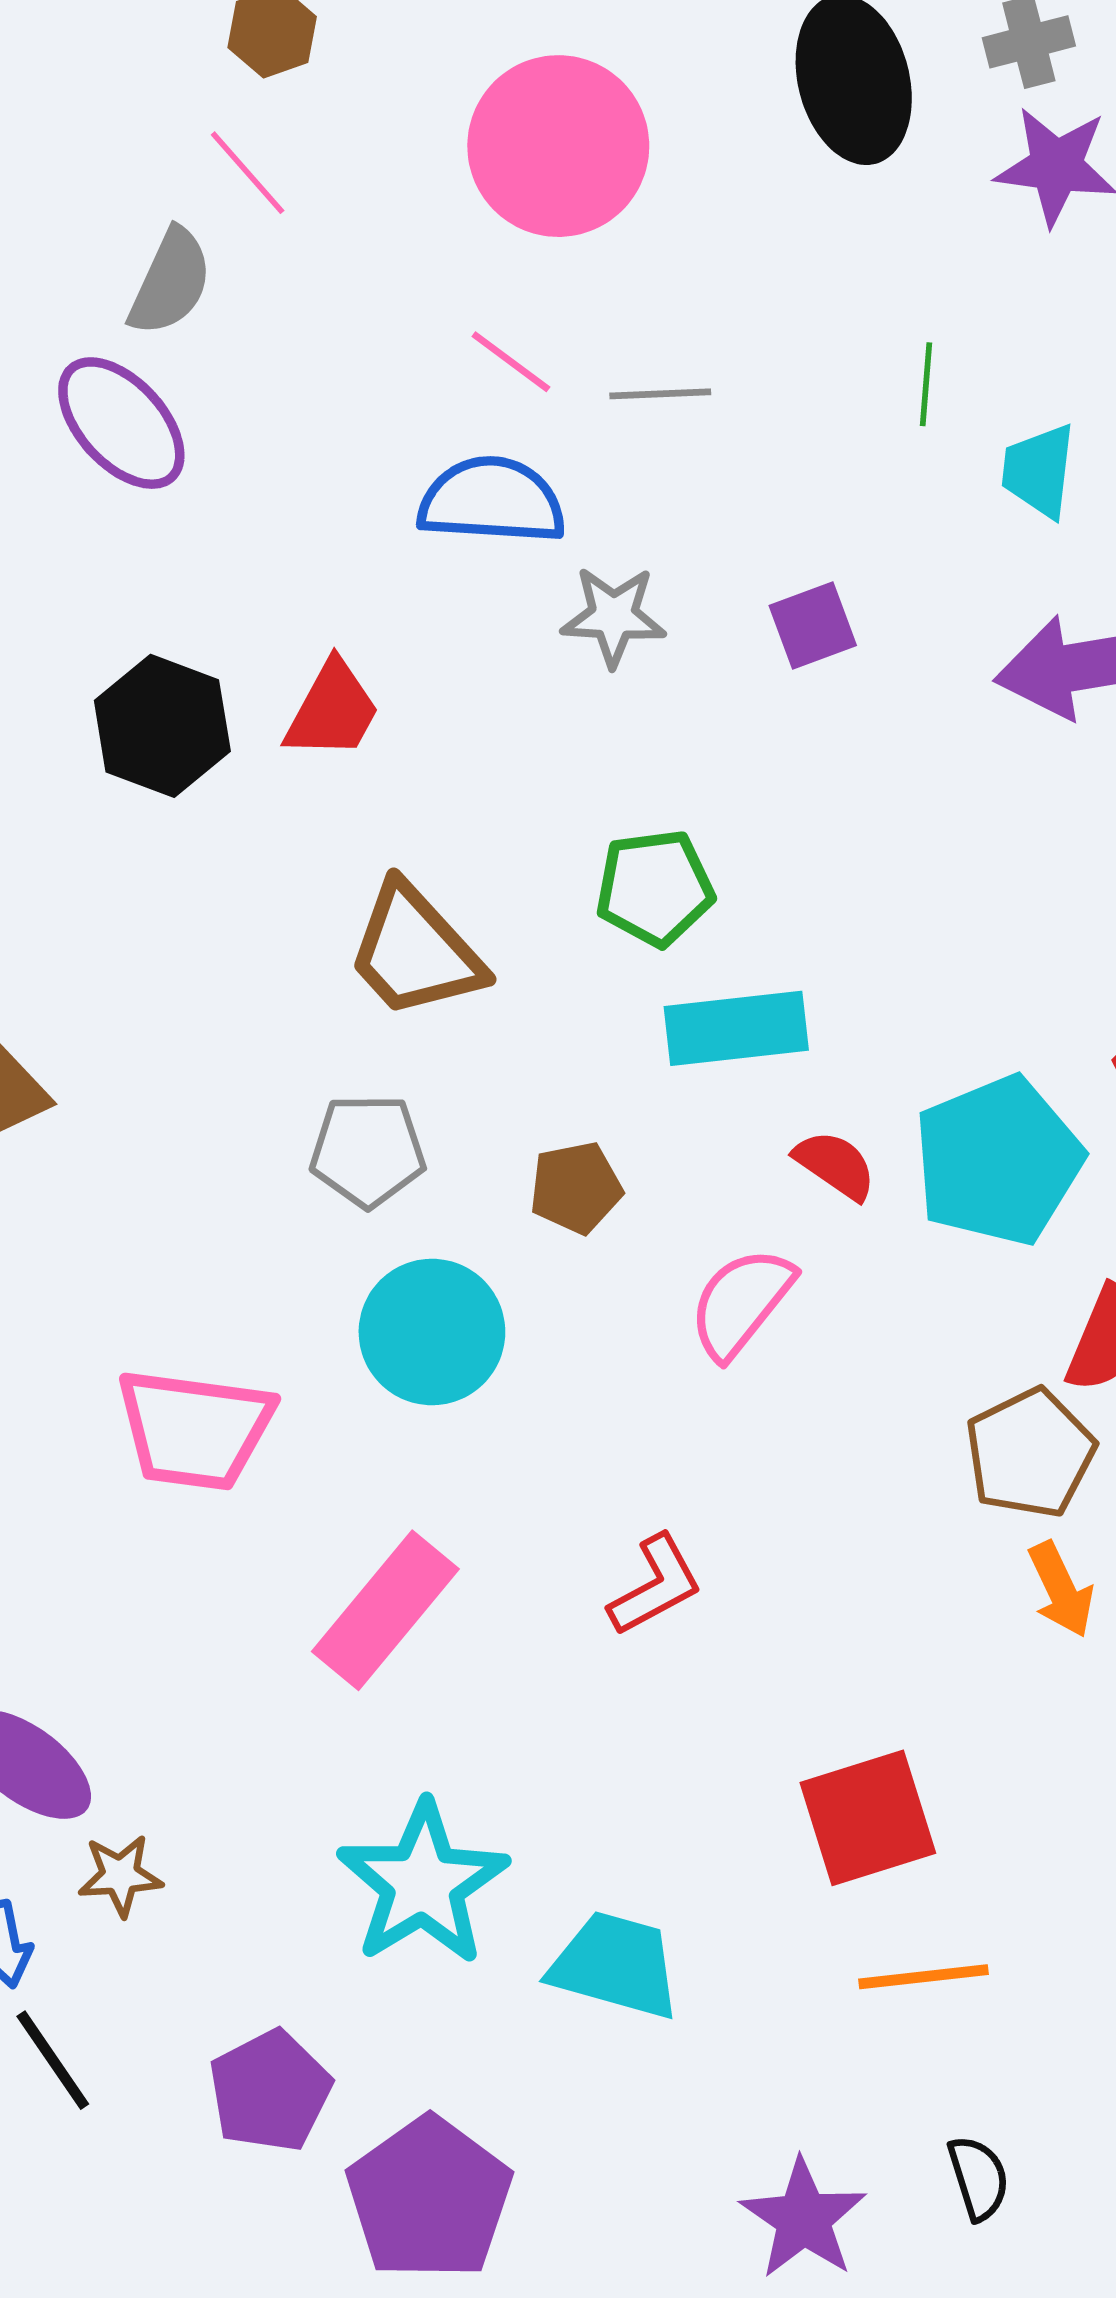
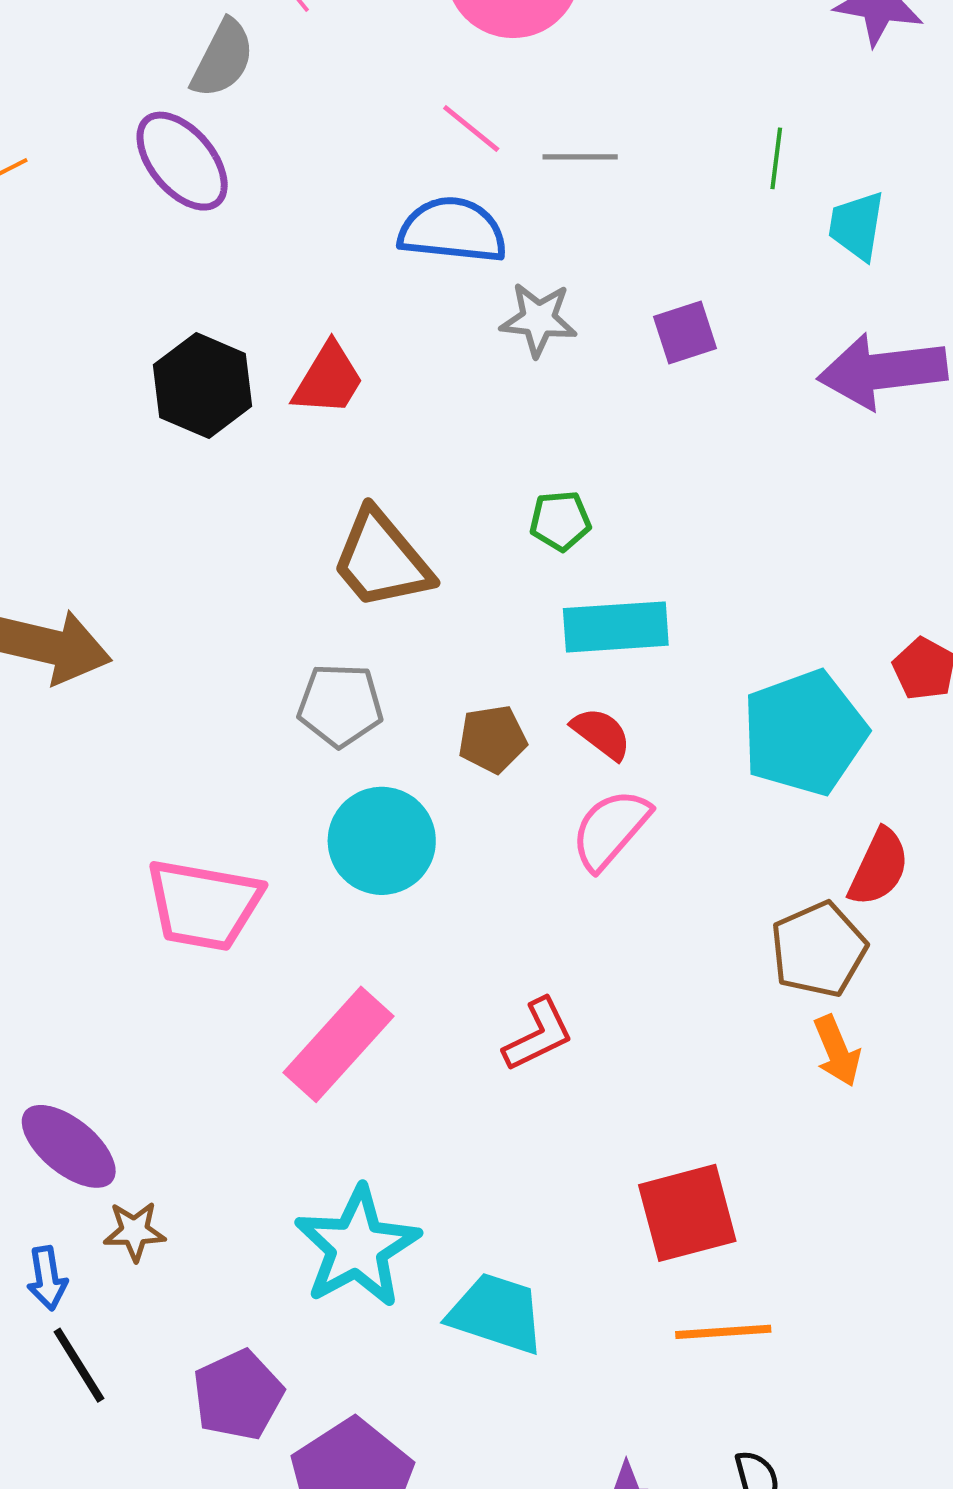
green pentagon: (655, 888) -> (560, 521), size x0.7
red semicircle: (835, 1165) -> (601, 734), moved

